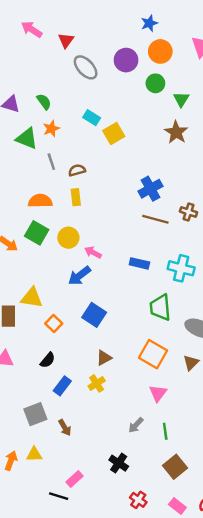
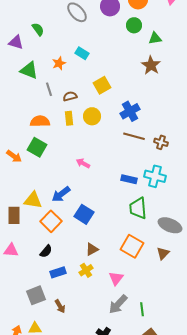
green triangle: (181, 99) -> (155, 38), turned 48
green semicircle: (44, 102) -> (38, 29), moved
orange star: (51, 129) -> (59, 63), moved
yellow square: (114, 134) -> (102, 85), moved
brown cross: (188, 212) -> (161, 142), moved
yellow circle: (68, 238) -> (92, 116), moved
blue rectangle: (139, 263) -> (129, 179), moved
blue arrow: (79, 276) -> (61, 194), moved
orange square: (54, 323) -> (51, 221), size x1.5
blue rectangle: (62, 386) -> (58, 272), turned 35
pink triangle: (158, 393) -> (116, 278), moved
gray arrow: (136, 425) -> (118, 304), size x1.5

